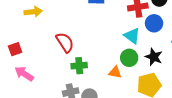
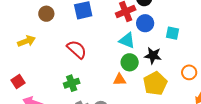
red semicircle: (65, 42) -> (77, 49), moved
green cross: (79, 66) -> (72, 83), moved

